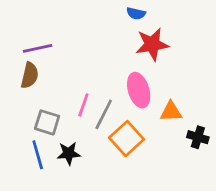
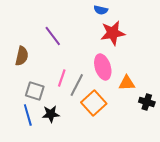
purple line: (38, 48) -> (53, 36), moved, turned 65

